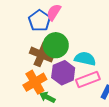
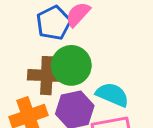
brown cross: (42, 55) -> (47, 76), turned -30

